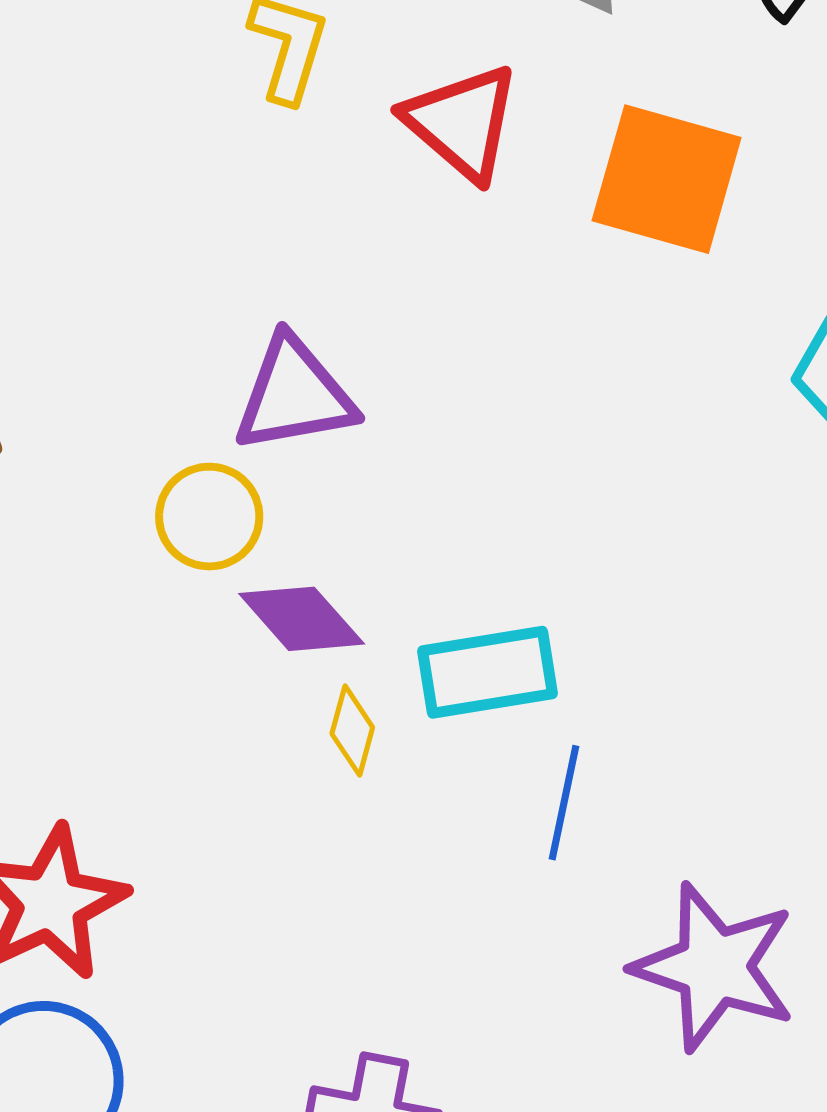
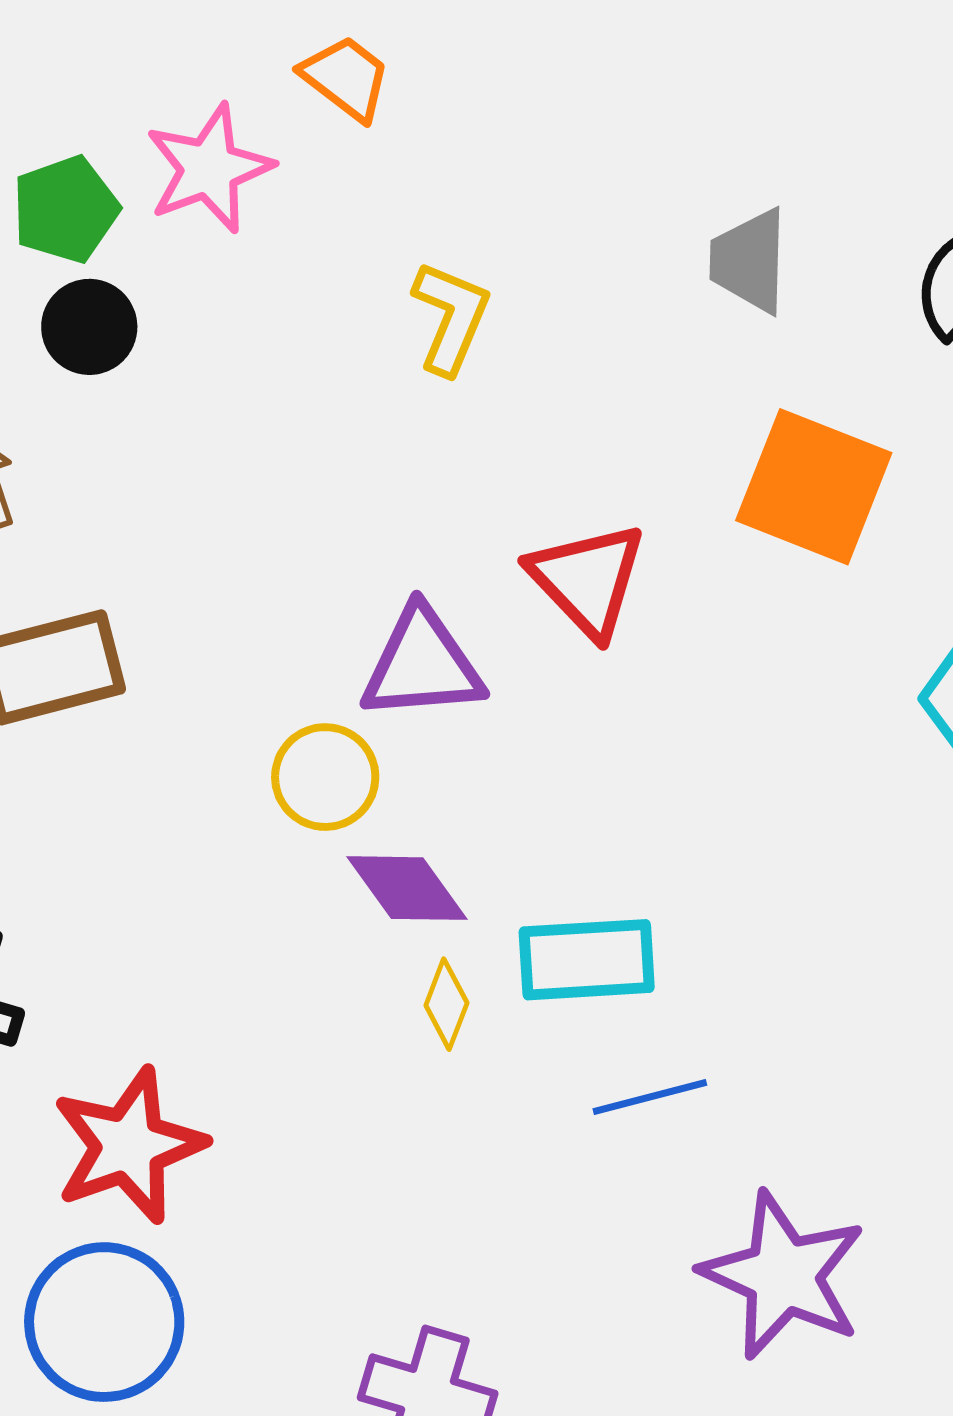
red triangle: (462, 122) -> (587, 580), moved
blue line: (564, 803) -> (650, 1097), turned 58

